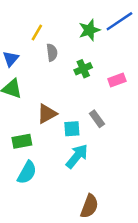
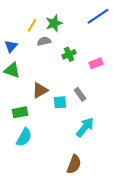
green star: (89, 30) -> (54, 23), moved
gray semicircle: (52, 52) -> (44, 41), turned -96
cyan arrow: (77, 156) -> (85, 127), moved

